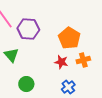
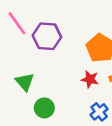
green triangle: (11, 55) -> (25, 82), moved

